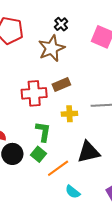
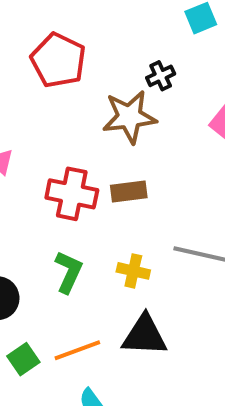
yellow cross: (69, 114) -> (133, 271), moved
green square: (39, 154) -> (23, 359), moved

